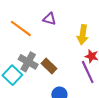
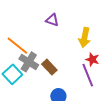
orange line: (21, 28) -> (17, 46), moved

